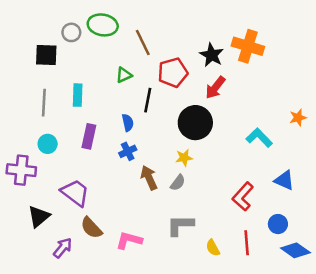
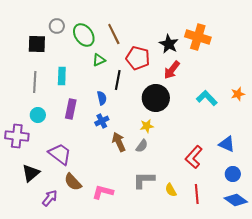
green ellipse: (103, 25) -> (84, 35), moved, turned 45
red pentagon: (173, 73) -> (138, 58), turned 30
cyan L-shape: (259, 138) -> (207, 98), moved
blue circle: (278, 224) -> (233, 174), moved
yellow semicircle: (213, 248) -> (171, 190), moved

